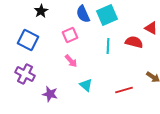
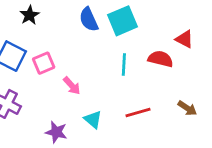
pink square: (70, 35) -> (44, 63), moved
red line: (124, 90) -> (138, 112), moved
purple star: (50, 94) -> (56, 132), moved

